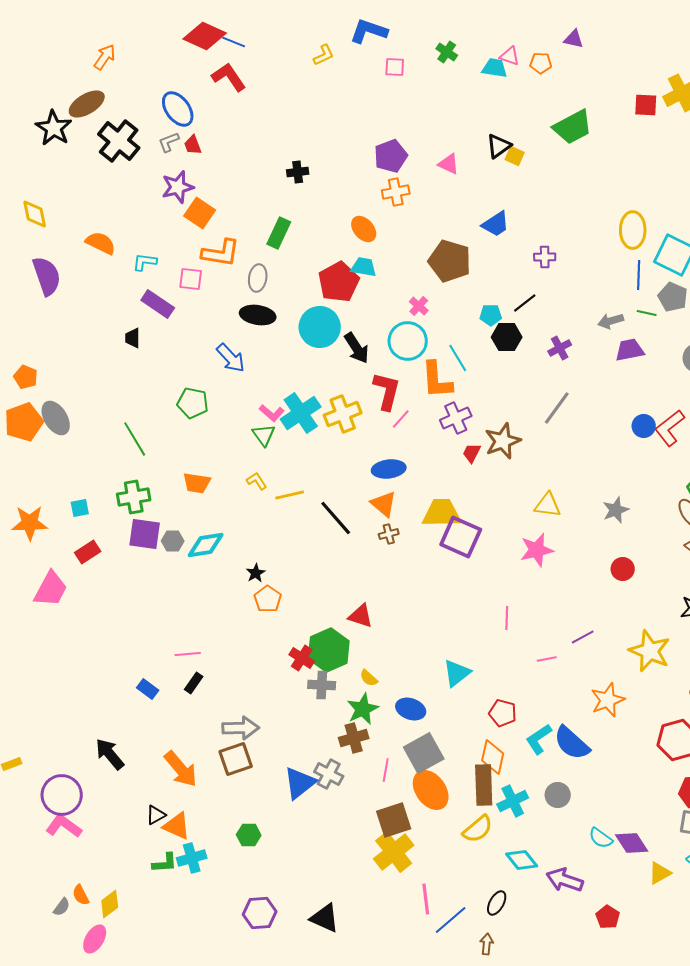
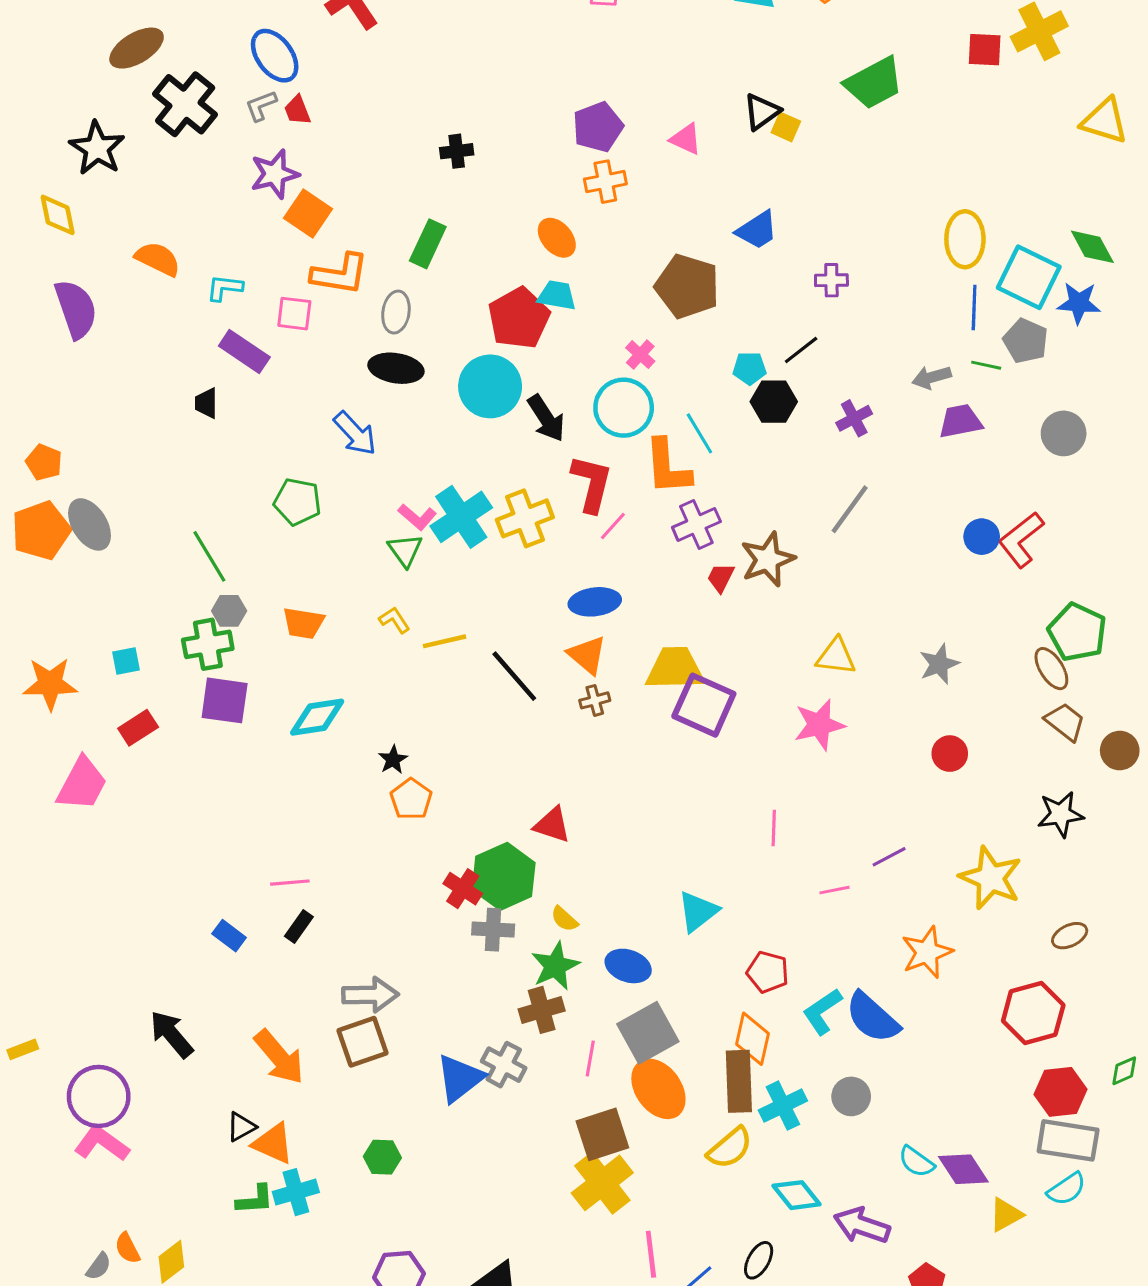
black star: (54, 128) -> (97, 148), moved
gray hexagon: (173, 541) -> (229, 611), moved

